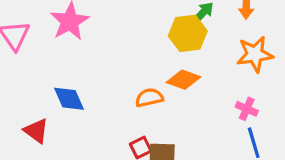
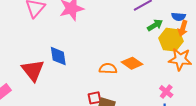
yellow hexagon: (188, 33) -> (171, 40), moved
red triangle: (36, 131) -> (33, 70), size x1.4

